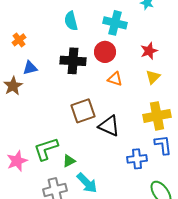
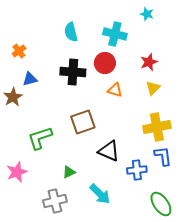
black triangle: (109, 126) -> (109, 151), moved
green L-shape: (46, 149) -> (40, 138), moved
cyan arrow: (87, 183) -> (100, 194), moved

